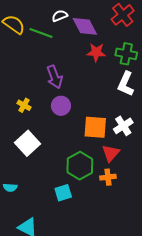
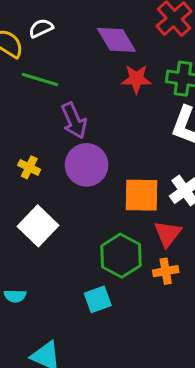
white semicircle: (60, 16) -> (41, 28), moved
green line: (41, 33) -> (40, 80), moved
purple circle: (61, 106) -> (87, 165), size x1.4

